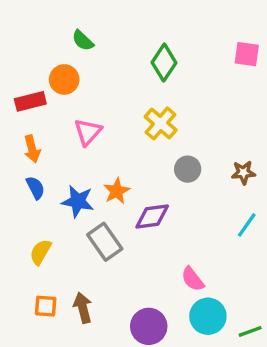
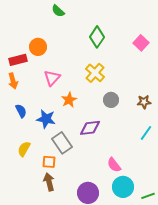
green semicircle: (83, 41) -> (58, 11), moved
pink square: (247, 54) -> (141, 43), moved, turned 35
orange arrow: (32, 149) -> (13, 81), moved
orange star: (117, 191) -> (69, 100), moved
orange square: (46, 306) -> (49, 162), moved

